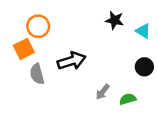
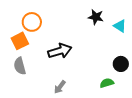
black circle: (144, 67) -> (121, 64), moved
gray semicircle: (37, 74) -> (20, 66), moved
gray arrow: (103, 92) -> (60, 87), moved

